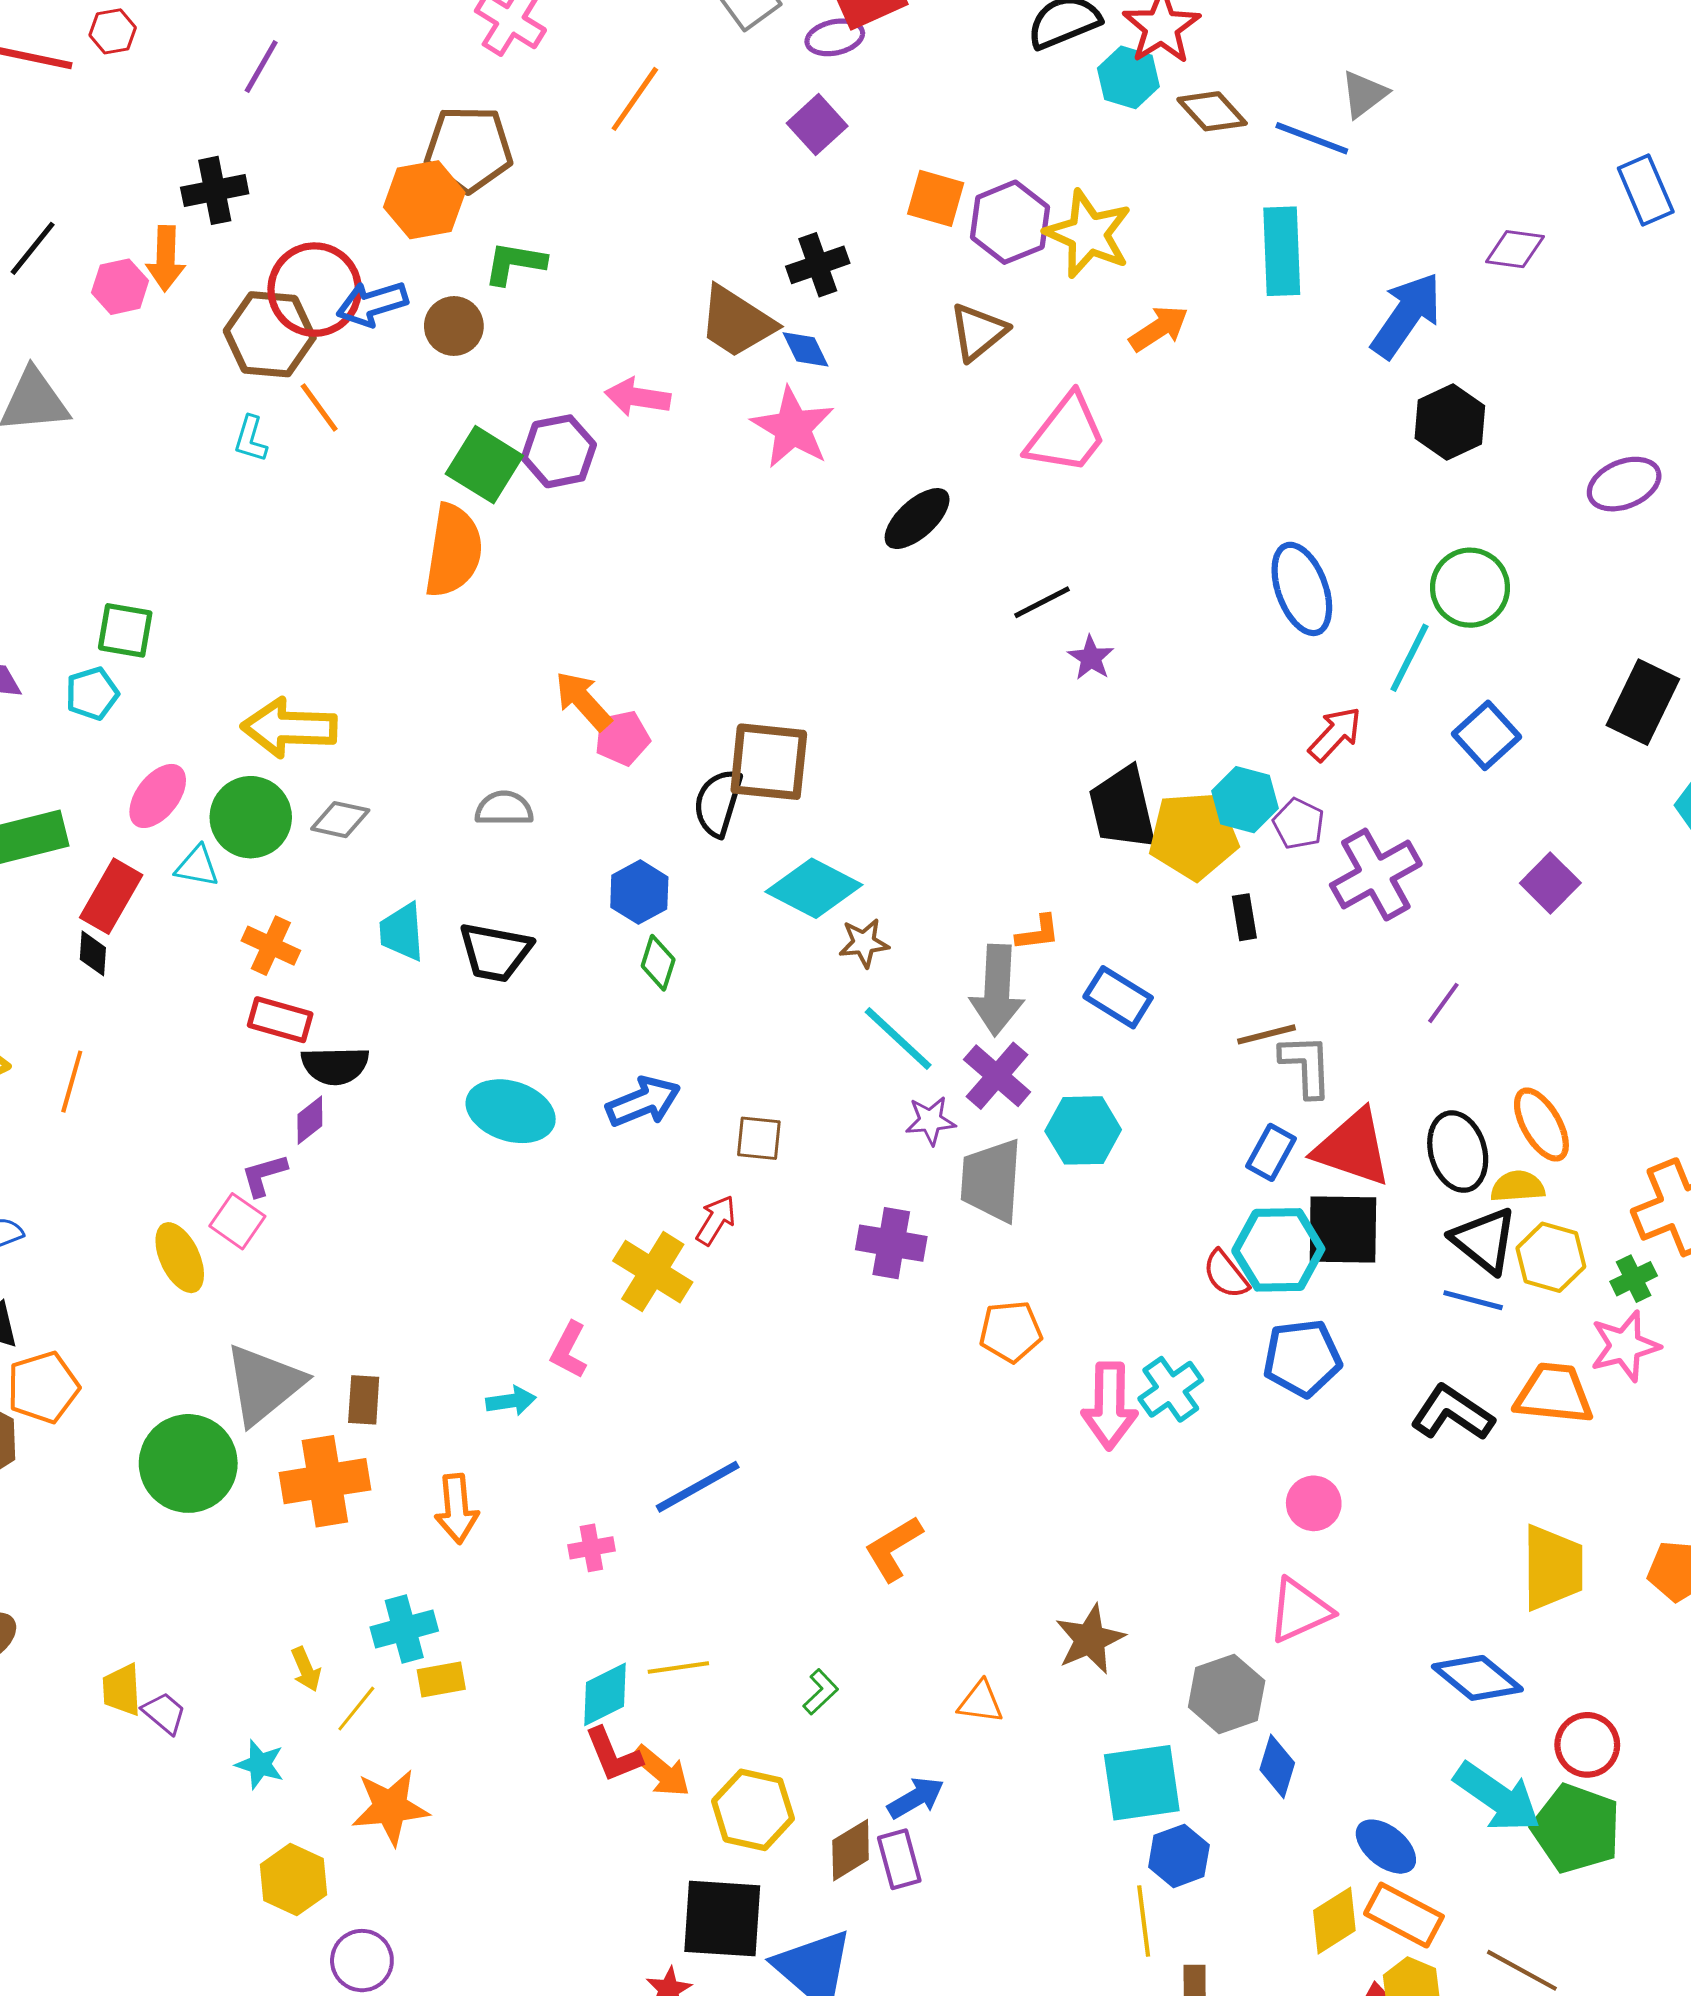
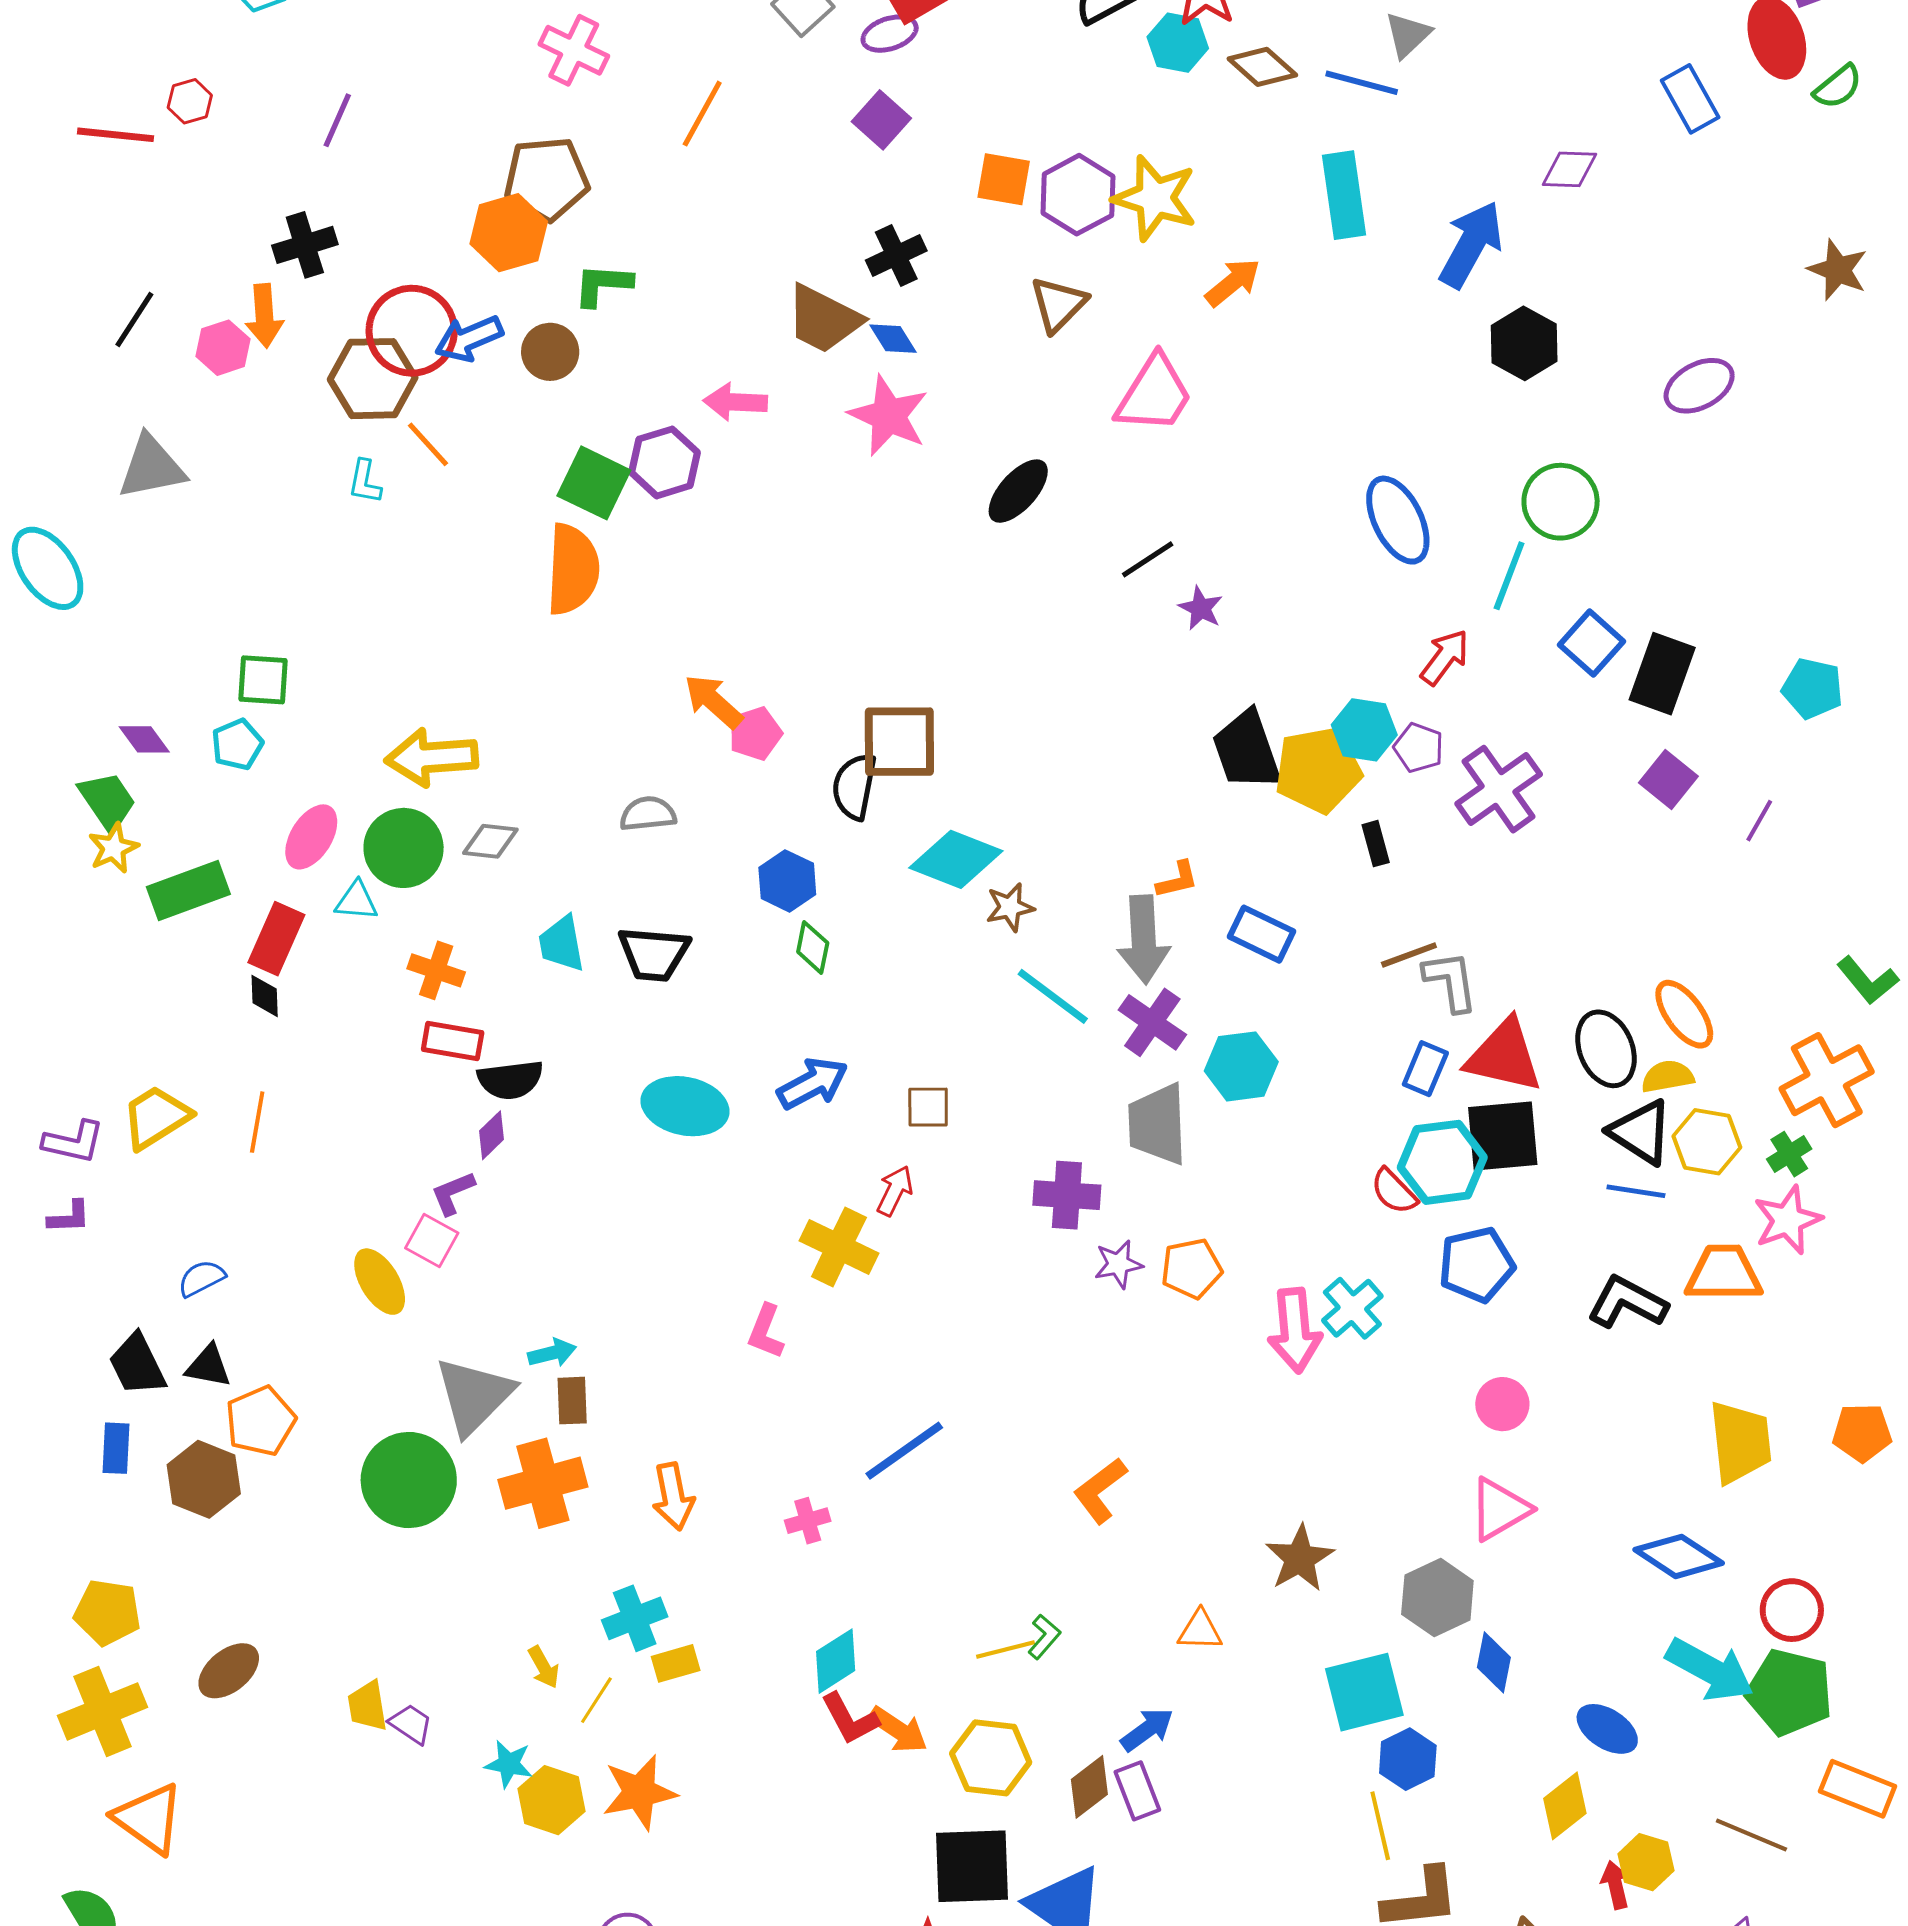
black rectangle: (1643, 702) -> (1662, 674), moved
purple line: (1443, 1003) -> (1759, 821), moved
purple star: (930, 1121) -> (1118, 1264), moved
cyan arrow: (511, 1401) -> (552, 1353), moved
yellow line: (678, 1668) -> (1005, 1650), moved
yellow hexagon: (293, 1880) -> (551, 1800), moved
orange rectangle: (1404, 1915) -> (1858, 1789), moved

